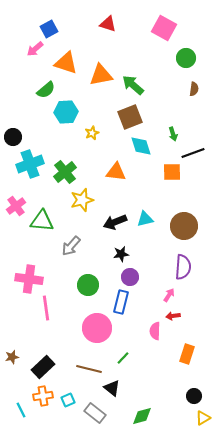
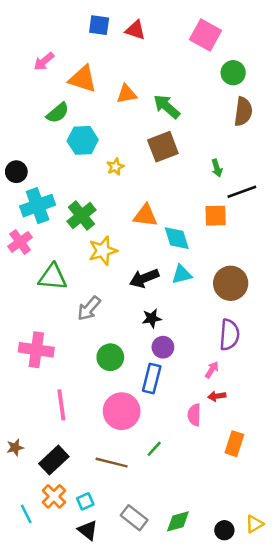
blue square: (49, 29) -> (99, 25), moved, turned 36
orange triangle: (101, 75) -> (127, 94), size x0.7
brown semicircle: (194, 89) -> (243, 112), size x1.6
cyan diamond: (141, 146) -> (177, 238), moved
pink cross: (16, 206) -> (20, 242), moved
pink line: (46, 308) -> (61, 405), moved
black triangle: (112, 388) -> (88, 530), moved
orange cross: (43, 396) -> (54, 496), turned -36
black circle: (194, 396) -> (224, 530), moved
gray rectangle: (95, 413) -> (134, 518), moved

